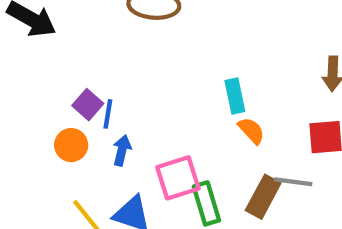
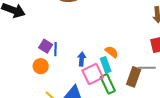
cyan rectangle: (235, 96) -> (106, 65), moved
orange semicircle: (251, 131) -> (112, 52), moved
blue arrow: (122, 150) -> (82, 59), moved

